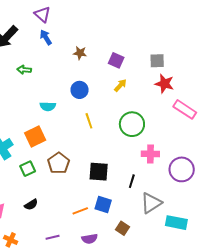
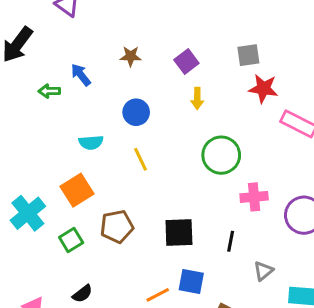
blue arrow: (46, 37) -> (81, 75), moved
purple square: (116, 60) -> (186, 61), turned 35
yellow arrow: (120, 85) -> (197, 98), turned 144
yellow line: (89, 121) -> (141, 159), moved
brown pentagon: (59, 163) -> (117, 227), turned 30
gray triangle: (151, 203) -> (263, 271), size x0.6

